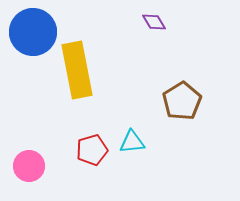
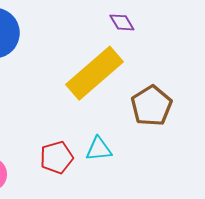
yellow rectangle: (77, 70) -> (94, 73), moved, turned 60

